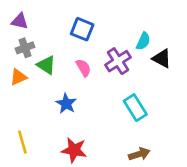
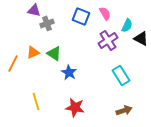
gray cross: (25, 48) -> (47, 23), moved
green triangle: (46, 65) -> (54, 53), moved
pink semicircle: (83, 68) -> (105, 13), moved

